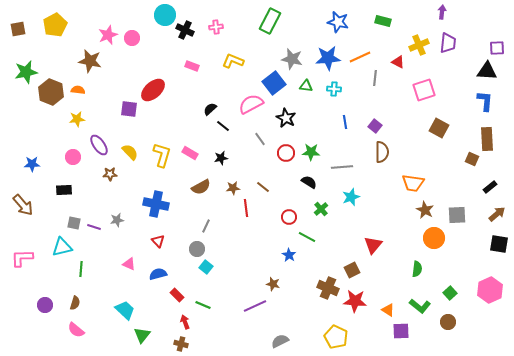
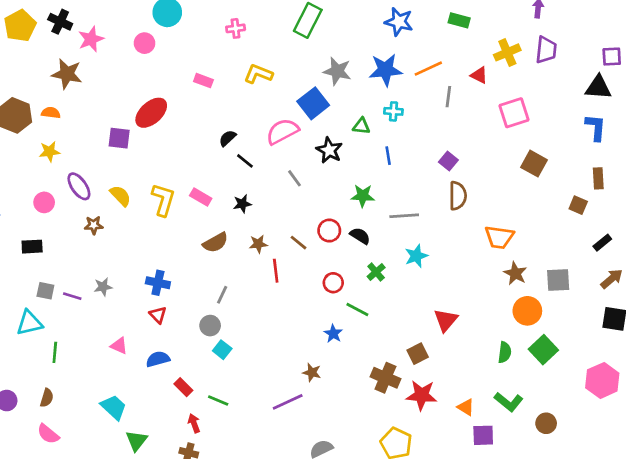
black cross: (185, 30) -> (60, 22), moved
pink circle: (132, 38) -> (145, 43), moved
green triangle: (306, 86) -> (361, 126), moved
blue line: (345, 122) -> (388, 156), moved
brown rectangle: (487, 139) -> (598, 178), size x0.7
red circle: (286, 153) -> (329, 231), moved
blue cross: (156, 204) -> (158, 283), moved, size x0.7
green square: (450, 293) -> (543, 350), moved, size x1.5

